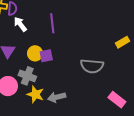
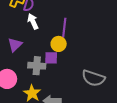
yellow circle: (35, 53) -> (59, 44), moved
gray cross: (27, 76) -> (37, 66), moved, turned -30

